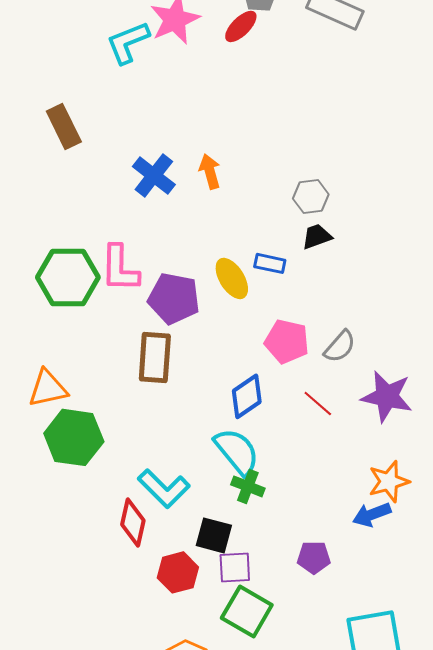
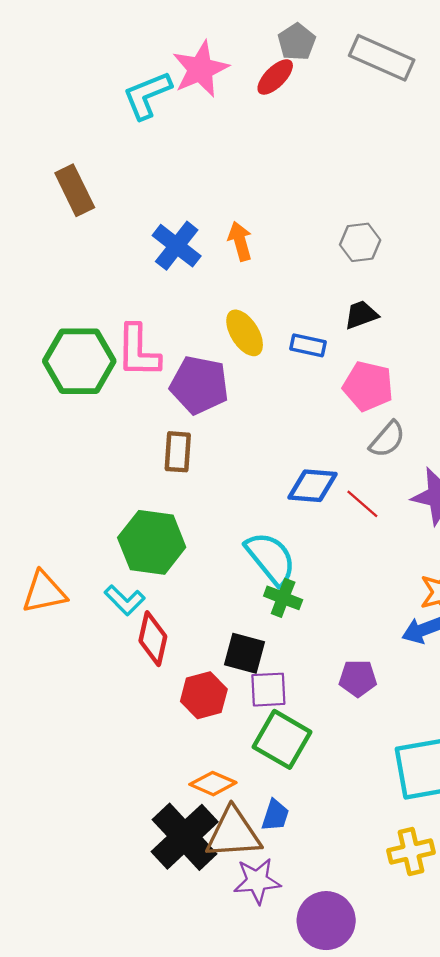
gray hexagon: (311, 196) -> (360, 242), moved
yellow ellipse: (232, 278) -> (245, 333), moved
pink pentagon: (287, 341) -> (368, 386), moved
brown rectangle: (155, 357) -> (178, 452), size x0.7
orange triangle: (48, 388) -> (44, 592), moved
blue diamond: (247, 396) -> (313, 486), moved, turned 39
green hexagon: (74, 437) -> (152, 542), moved
cyan L-shape: (164, 488) -> (125, 600), moved, size x0.7

